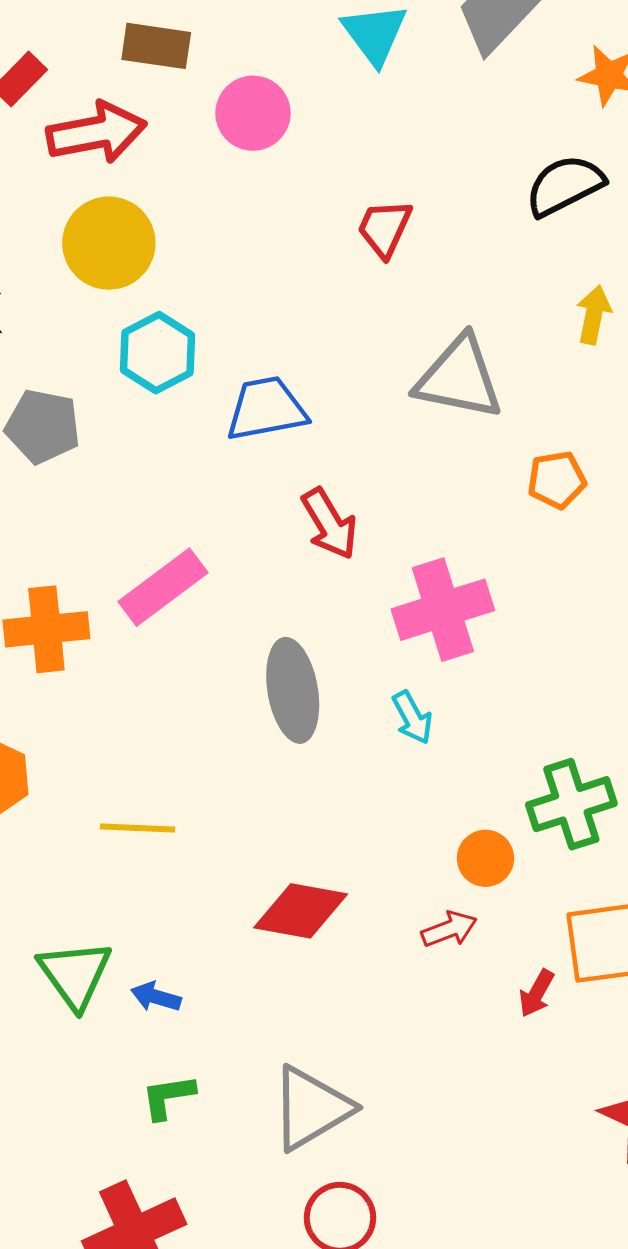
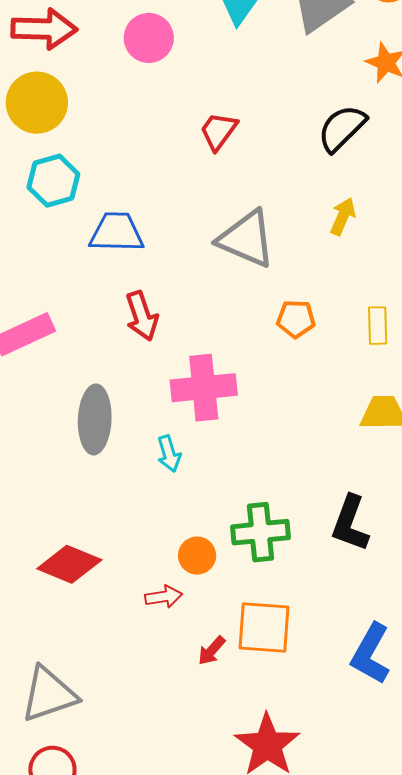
black semicircle: (565, 185) -> (342, 128), turned -30

